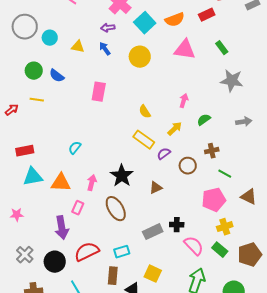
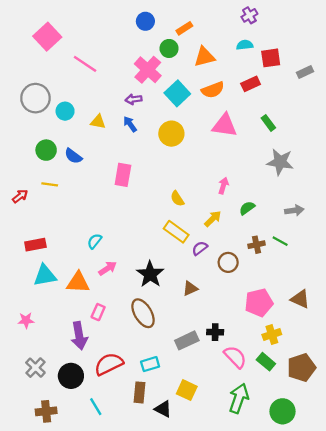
green line: (225, 174) -> (280, 241), moved
pink arrow: (92, 183) -> (108, 268), moved, turned 42

